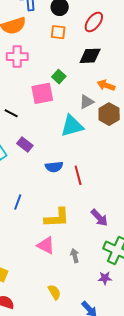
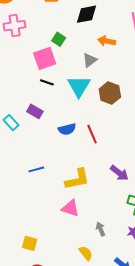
black line: (11, 113) -> (47, 82), moved
brown hexagon: (109, 114) -> (110, 93), moved
cyan triangle: (72, 126) -> (79, 86), turned -35
blue line: (18, 202) -> (36, 169), turned 63
gray arrow: (75, 256) -> (101, 229), moved

